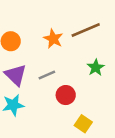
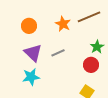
red circle: (66, 95) -> (91, 65), moved

